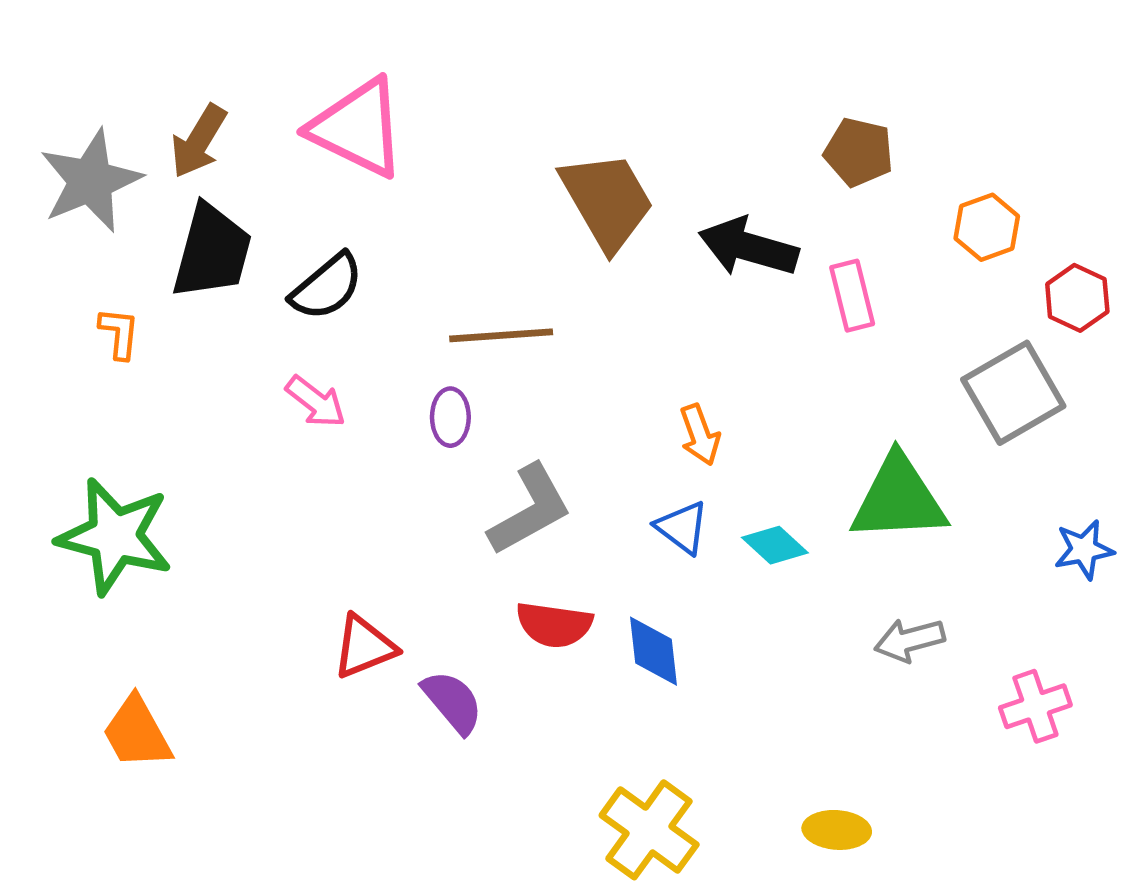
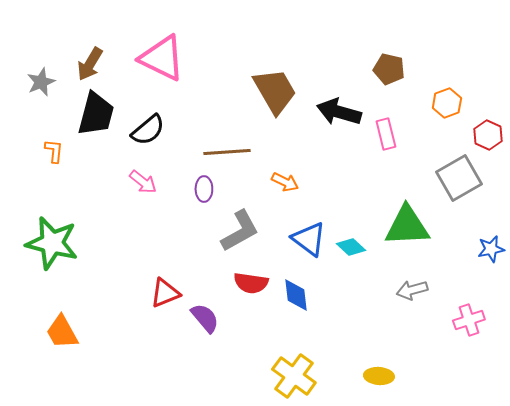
gray star: (91, 181) -> (41, 82), size x0.6
orange arrow: (700, 435) -> (285, 182), moved, turned -44
blue triangle: (682, 527) -> (309, 239), size x1.4

